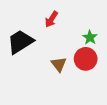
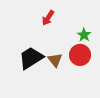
black trapezoid: (20, 42) -> (31, 58), moved

